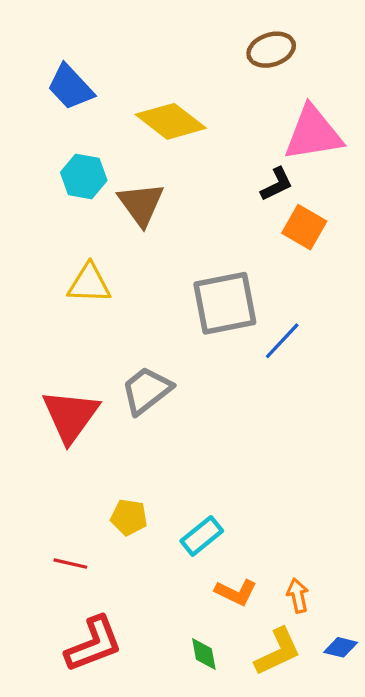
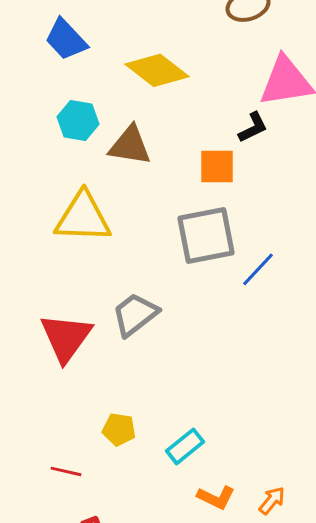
brown triangle: (141, 204) -> (130, 145), turned -45
orange square: (304, 227) -> (217, 166), moved, turned -30
yellow triangle: (89, 283) -> (83, 217), size x1.4
orange arrow: (298, 596) -> (272, 500), turned 52

